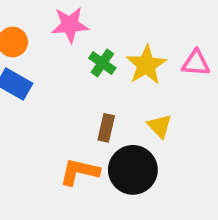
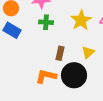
green cross: (102, 63) -> (46, 22), moved, turned -32
yellow triangle: (160, 126) -> (88, 52), turned 32

